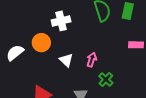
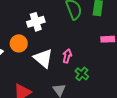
white triangle: (66, 60) -> (43, 58), size x1.5

